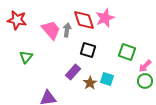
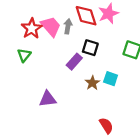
red star: (17, 20) -> (32, 28), moved, turned 30
purple rectangle: (73, 72) -> (74, 62), moved

